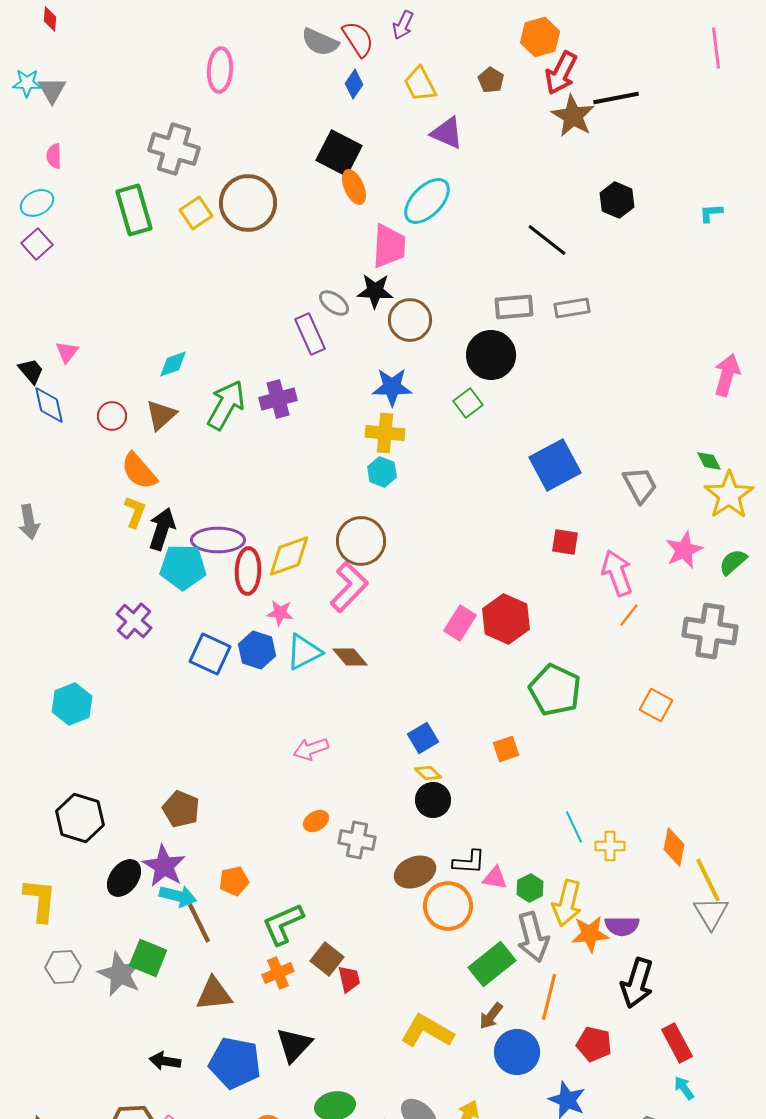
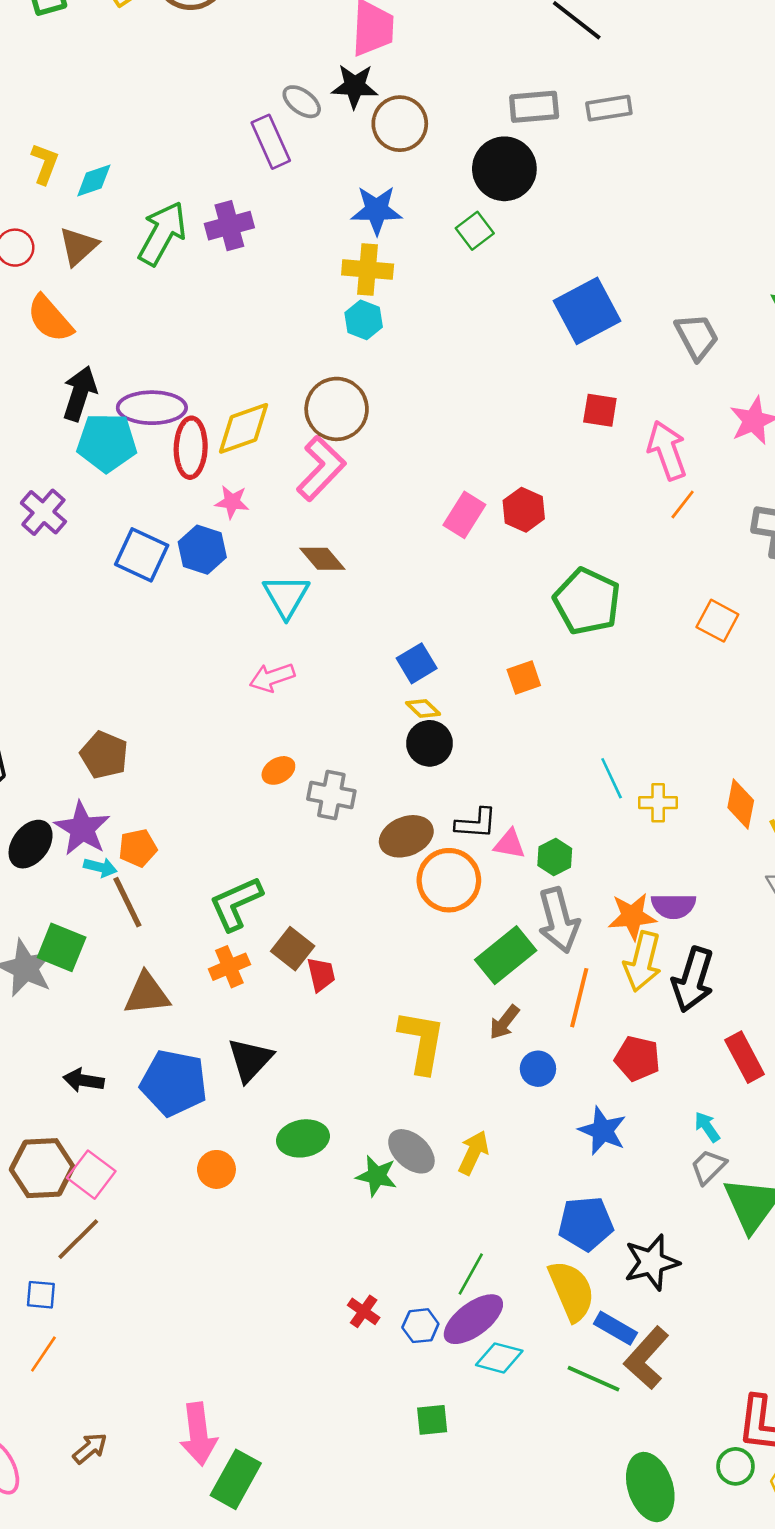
yellow L-shape: (135, 512) -> (45, 164), moved
red hexagon: (506, 619) -> (524, 510), size x0.7
cyan triangle: (304, 652) -> (286, 596), moved, turned -33
orange pentagon: (234, 881) -> (138, 848), moved
cyan arrow: (178, 896) -> (100, 867), size x0.7
yellow arrow: (567, 903) -> (643, 962), moved
yellow L-shape: (427, 1031) -> (422, 1042), turned 70
blue circle: (517, 1052) -> (538, 1069), size x0.6
cyan arrow: (684, 1088) -> (707, 1127), moved

